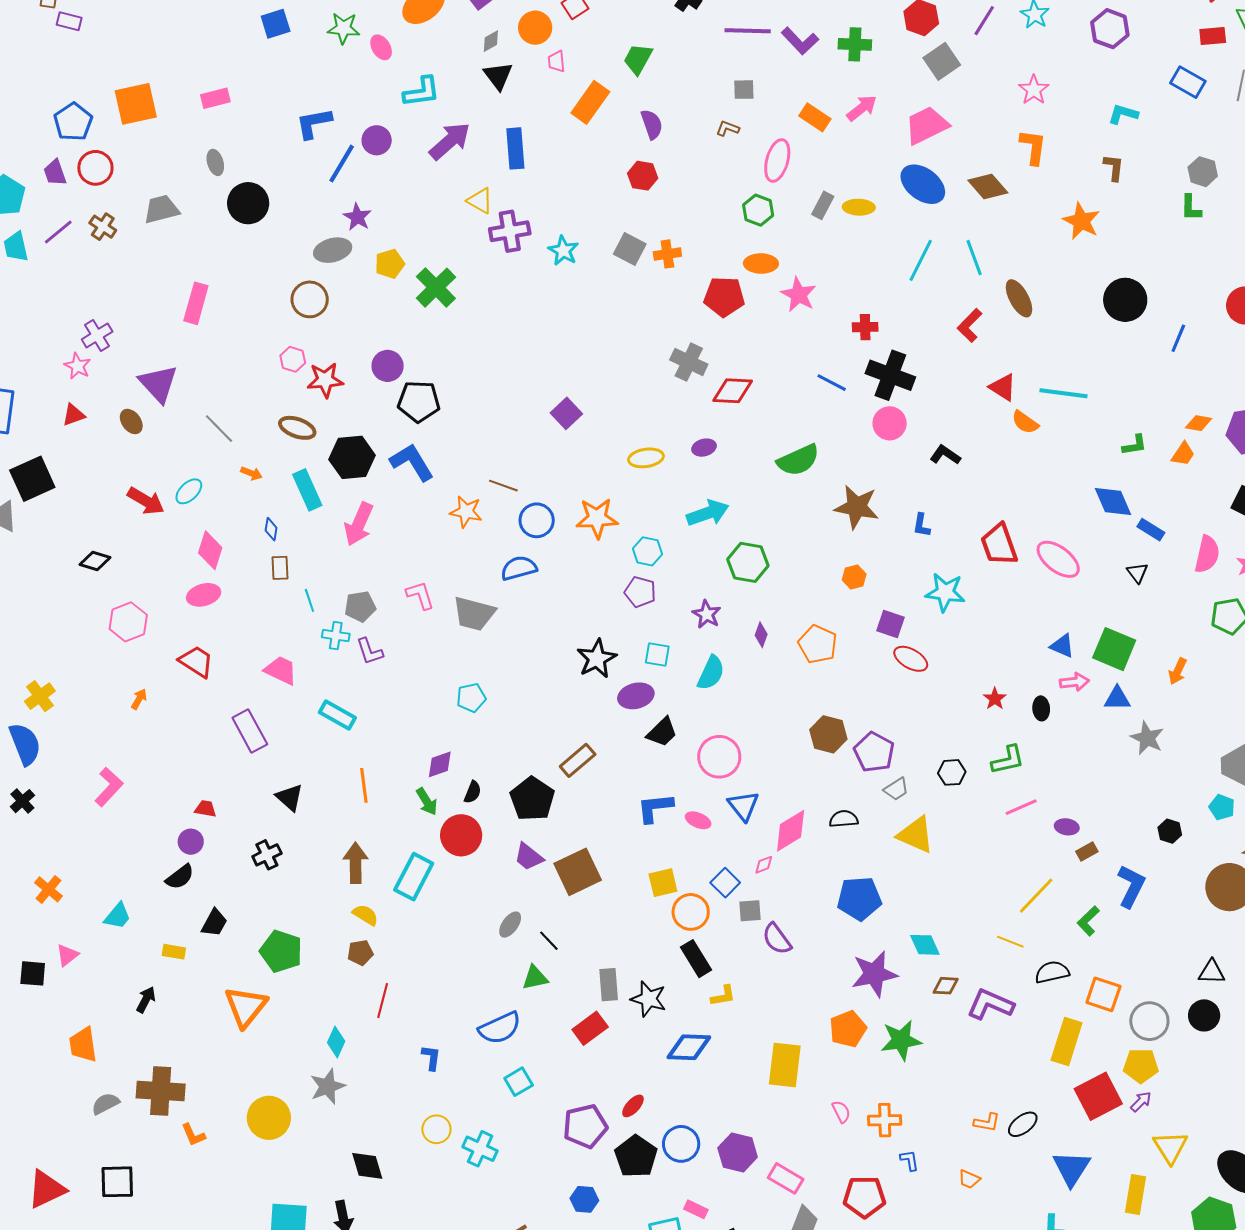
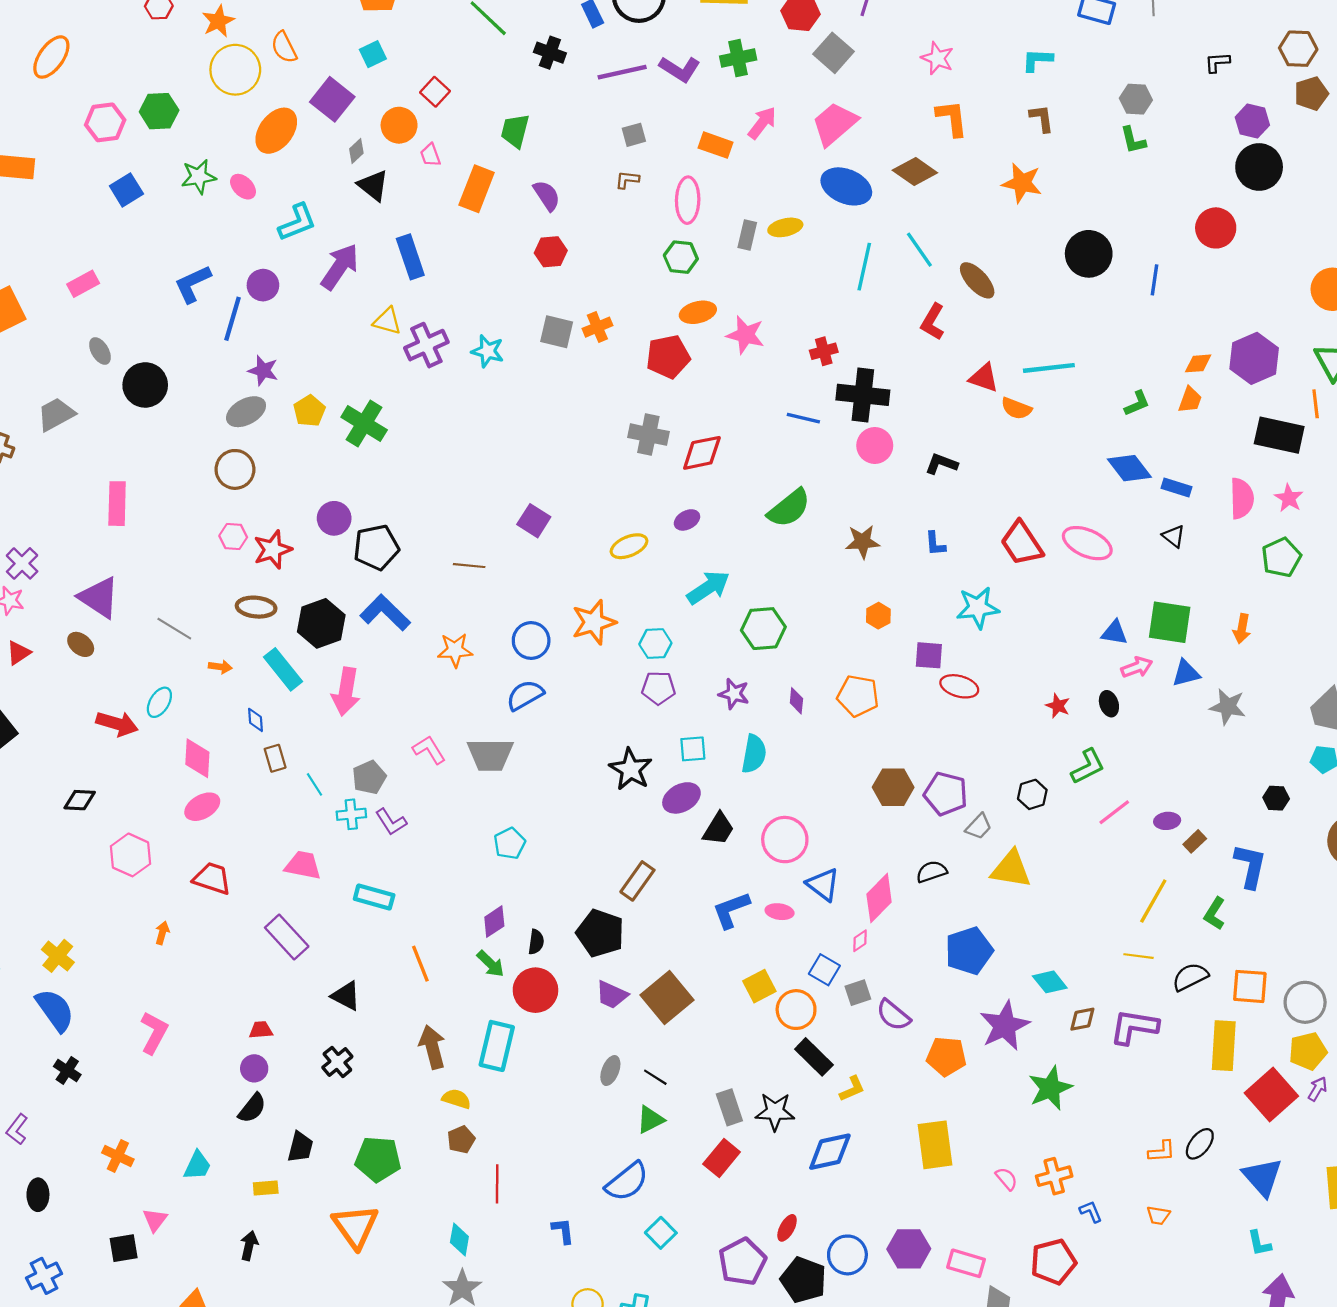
brown line: (503, 486) -> (469, 566), moved
brown star: (857, 507) -> (863, 542), size x0.7
orange pentagon: (848, 1029) -> (946, 1056), moved, turned -30

